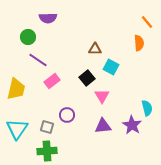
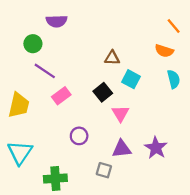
orange semicircle: (139, 43) -> (164, 51), turned 112
cyan semicircle: (147, 108) -> (174, 79), moved
gray square: (47, 127) -> (104, 170), moved

